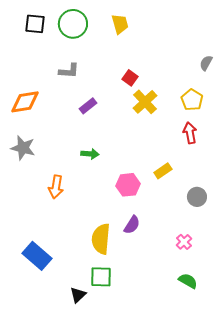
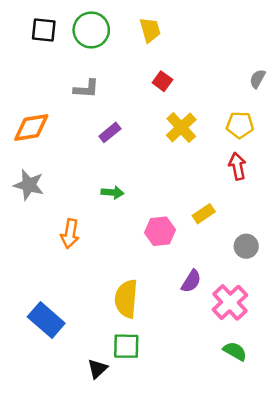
red square: (130, 78) -> (162, 81), moved
yellow pentagon: (192, 100) -> (240, 125), turned -30
purple semicircle: (132, 225) -> (191, 281), moved
pink cross: (184, 242) -> (230, 302), size x1.8

